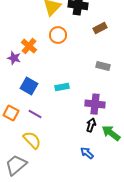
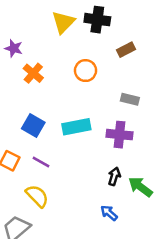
orange circle: (58, 35) -> (86, 71), moved
purple star: (14, 58) -> (14, 48), moved
cyan rectangle: (62, 87) -> (76, 127), size x1.5
purple cross: (95, 104) -> (119, 135), moved

